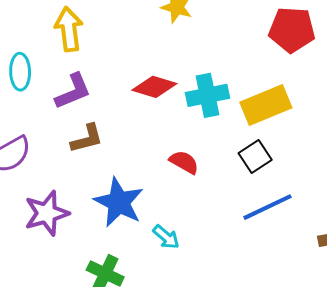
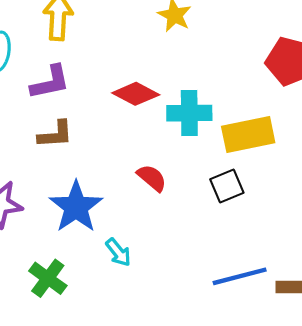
blue line: (268, 207) -> (240, 276), moved

